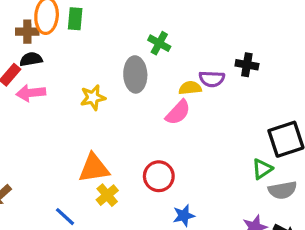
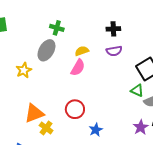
gray ellipse: (135, 74) -> (46, 50), turned 45
purple semicircle: (212, 79) -> (114, 51), moved
green triangle: (262, 169) -> (137, 90), turned -48

